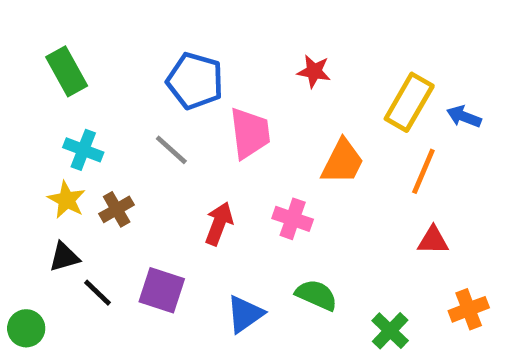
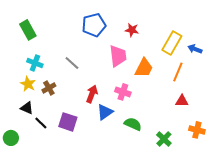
blue pentagon: (195, 81) -> (94, 25), moved, turned -30
pink trapezoid: (250, 133) -> (118, 56), moved
black triangle: (64, 257) -> (27, 108), turned 40
orange cross: (469, 309) -> (197, 130), turned 35
blue triangle: (245, 314) -> (105, 112), moved

